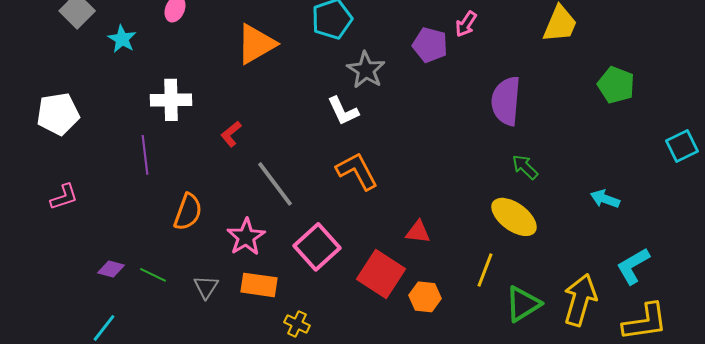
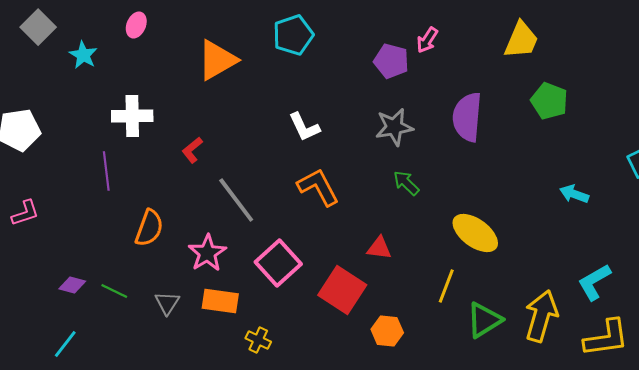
gray star: (366, 70) -> (394, 127), moved, turned 30
green pentagon: (616, 85) -> (549, 101), moved
green arrow: (525, 167) -> (406, 183), moved
cyan arrow: (605, 199) -> (574, 194), moved
orange hexagon: (425, 297) -> (387, 331), moved

